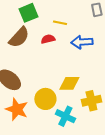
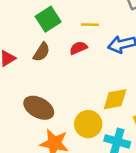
brown semicircle: (19, 37) -> (41, 52), size x0.7

